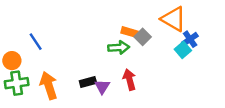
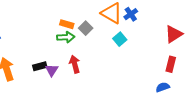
orange rectangle: (129, 32) -> (67, 24), moved
blue cross: (190, 39) -> (131, 14), moved

